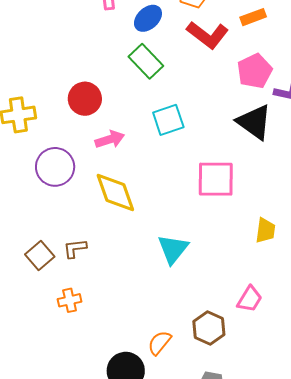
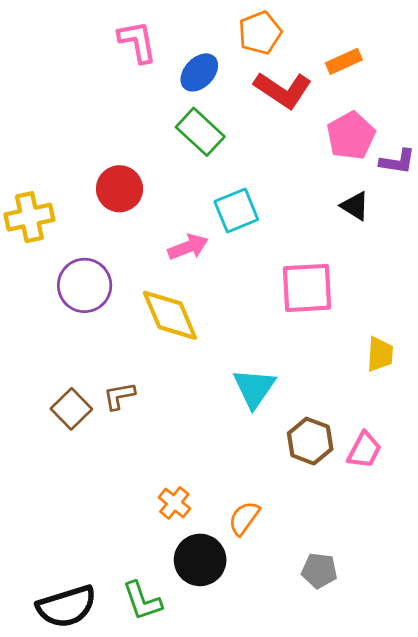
black triangle: (254, 122) -> (355, 206), size x0.6
pink arrow: (110, 139) -> (188, 247), moved
orange cross: (70, 300) -> (174, 503), moved, turned -35
brown hexagon: (209, 328) -> (310, 441), moved

